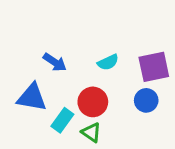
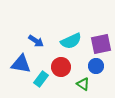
cyan semicircle: (108, 62) -> (71, 41), size x1.5
green triangle: (91, 132) -> (83, 84), moved

